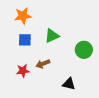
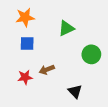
green triangle: (52, 36) -> (66, 28), moved
black triangle: (69, 84) -> (75, 91), turned 32

